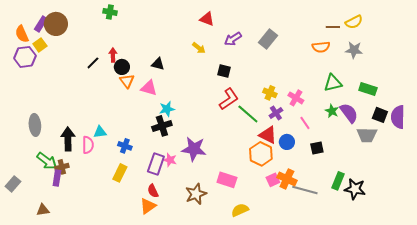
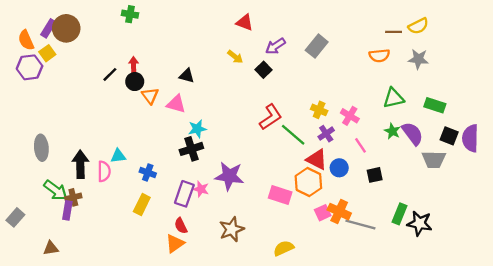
black circle: (122, 67) -> (135, 82), moved
black square: (224, 71) -> (264, 70), moved, turned 32
pink rectangle: (227, 180) -> (280, 195), moved

